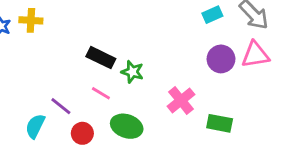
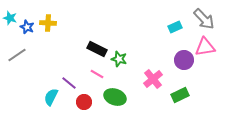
cyan rectangle: (212, 15) -> (175, 27), moved
purple circle: (221, 59) -> (184, 60), moved
green rectangle: (220, 123) -> (180, 95), turned -36

